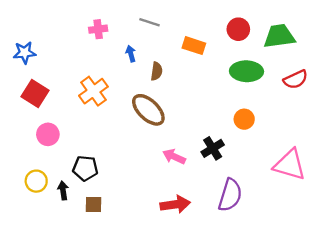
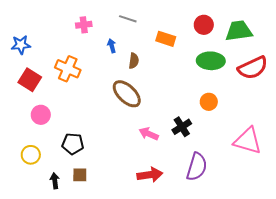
red semicircle: (296, 79) -> (253, 68), size x1.4
orange cross: (93, 91) -> (68, 69), moved, turned -30
black arrow: (63, 190) -> (55, 181), moved

